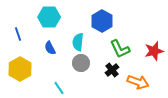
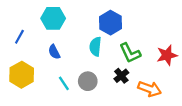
blue line: (18, 34) -> (19, 37), turned 48
cyan semicircle: (78, 42) -> (95, 46), moved
gray circle: (81, 63) -> (88, 81), moved
cyan line: (59, 88) -> (64, 83), moved

